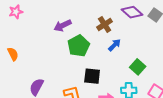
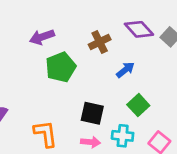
blue arrow: (115, 45) -> (125, 70), moved
black square: (92, 76) -> (92, 113), moved

